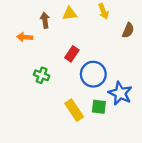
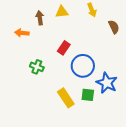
brown semicircle: (128, 30) -> (114, 27), turned -48

